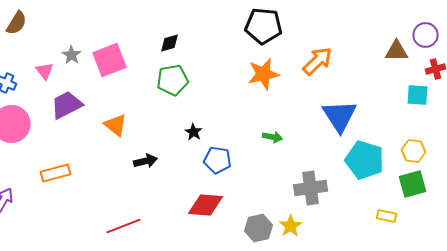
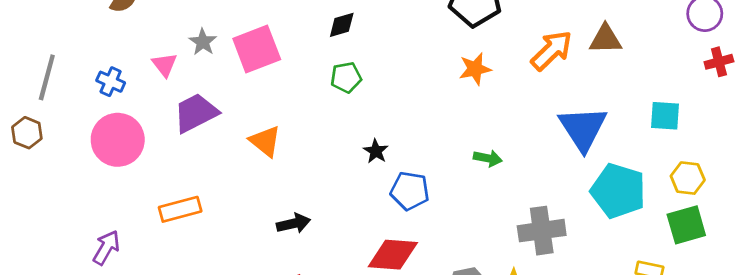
brown triangle: (396, 51) -> (605, 39), moved
orange star: (264, 74) -> (475, 69), size x0.7
green pentagon: (172, 80) -> (346, 77), size x0.7
cyan square: (418, 95) -> (665, 116), moved
black arrow: (146, 161) -> (294, 223), moved

